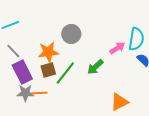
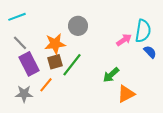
green arrow: (95, 67) -> (111, 75), moved
gray star: (25, 93) -> (24, 94), moved
orange line: (39, 93) -> (46, 85), turned -49

